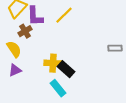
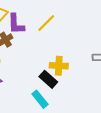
yellow cross: (53, 63) -> (59, 66), moved

